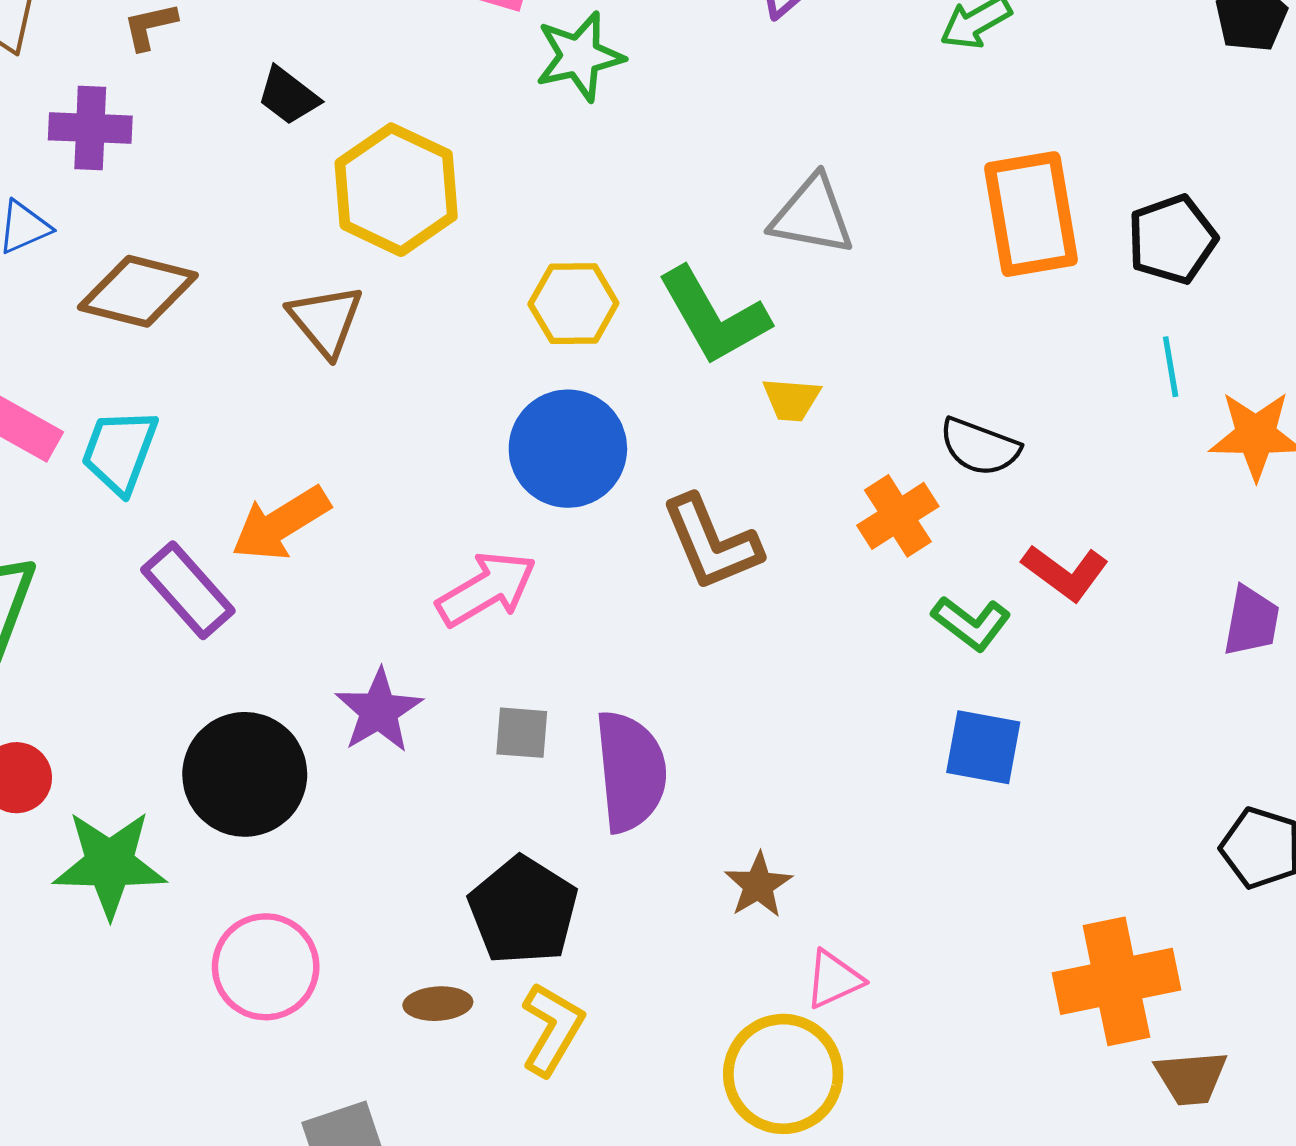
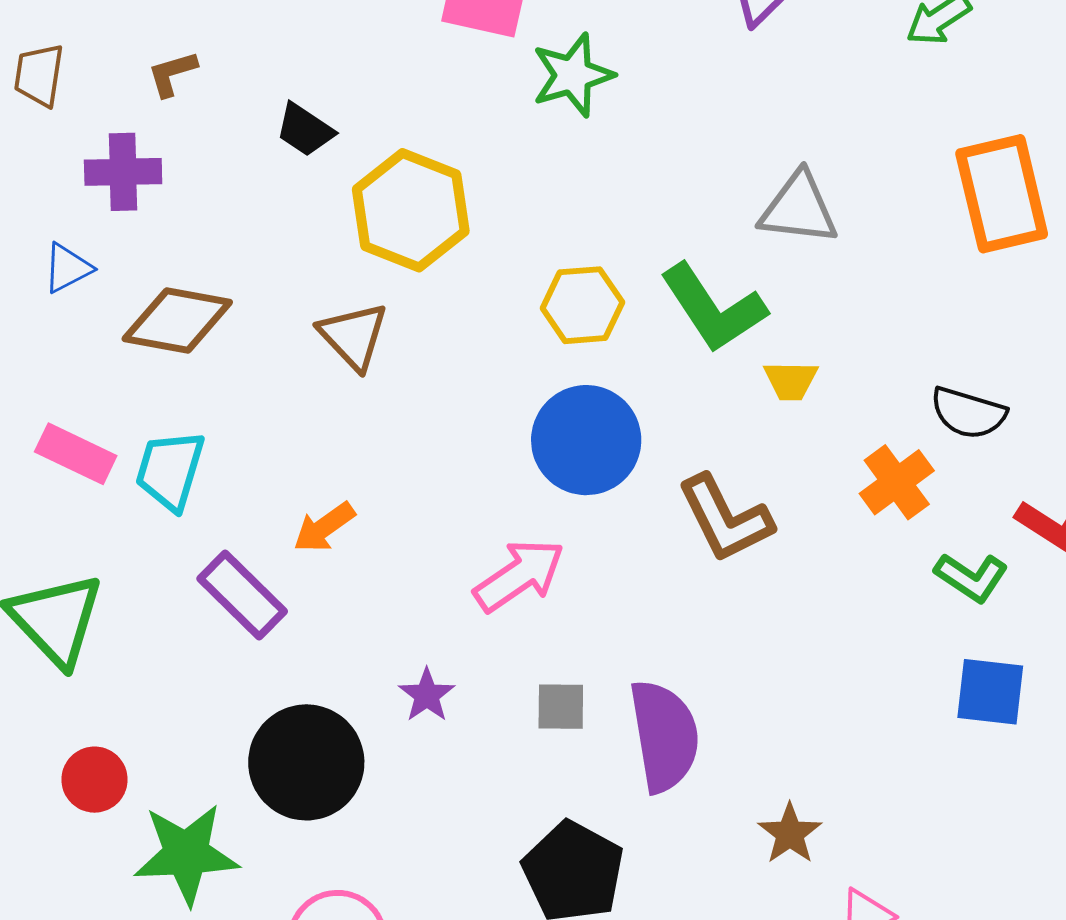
orange arrow: (281, 523) -> (324, 527), size x0.7
purple star: (379, 711) -> (427, 695), size x0.7

